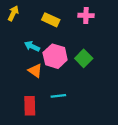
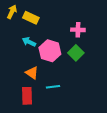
pink cross: (86, 15) -> (78, 30), moved
yellow rectangle: (51, 20) -> (31, 18), moved
orange triangle: (35, 71) -> (32, 73), moved

